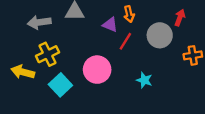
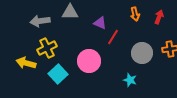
orange arrow: (129, 14) -> (135, 14), moved
gray circle: (160, 35) -> (142, 53), moved
cyan star: (144, 80) -> (130, 80), moved

